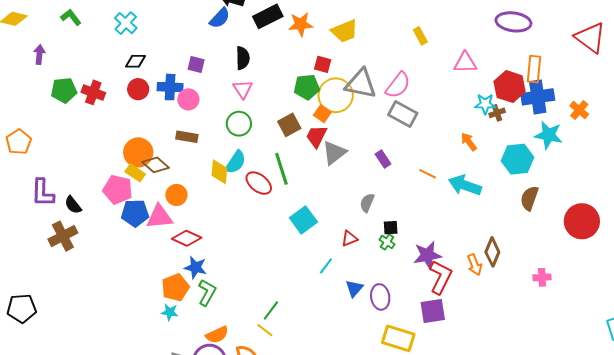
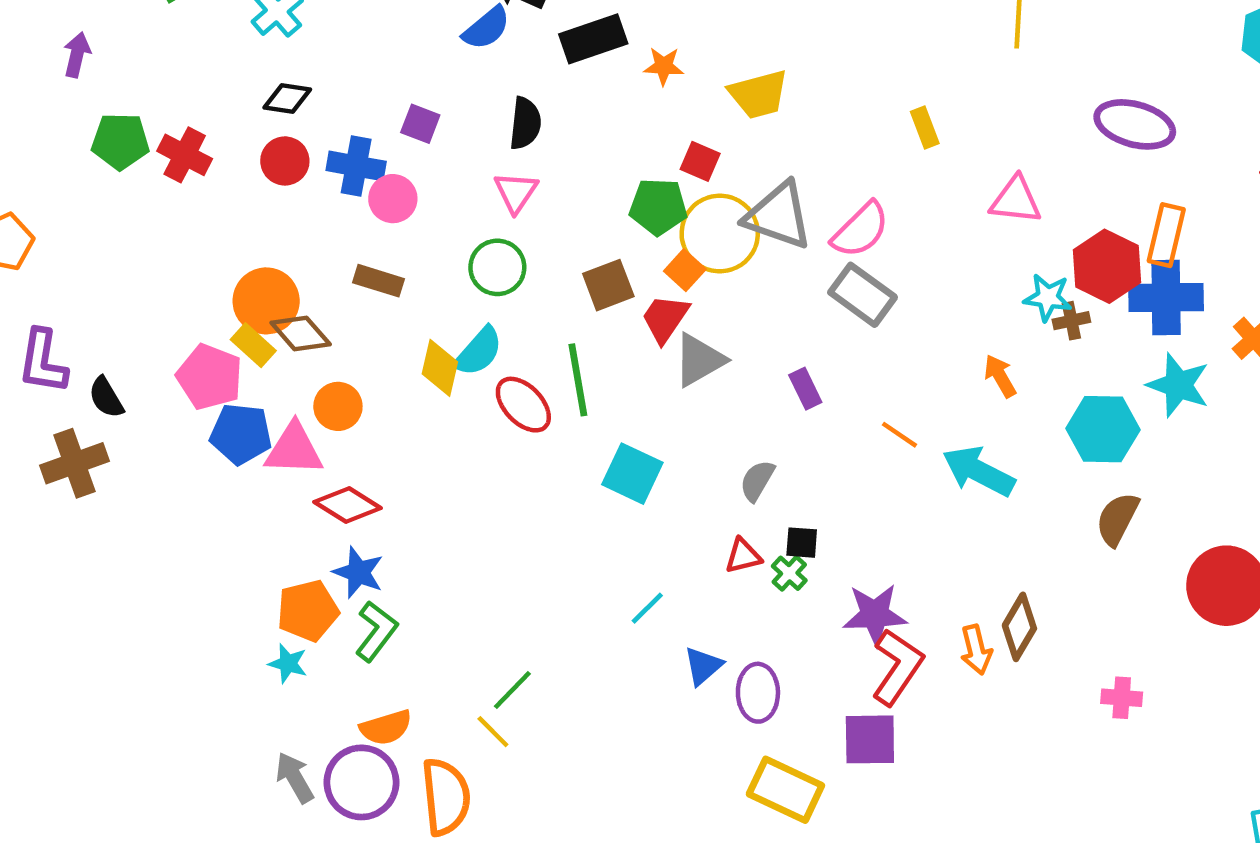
orange star: (301, 24) -> (664, 66), size x0.7
cyan square: (303, 220) -> (632, 474), moved, turned -36
red triangle: (349, 239) -> (743, 556), moved

